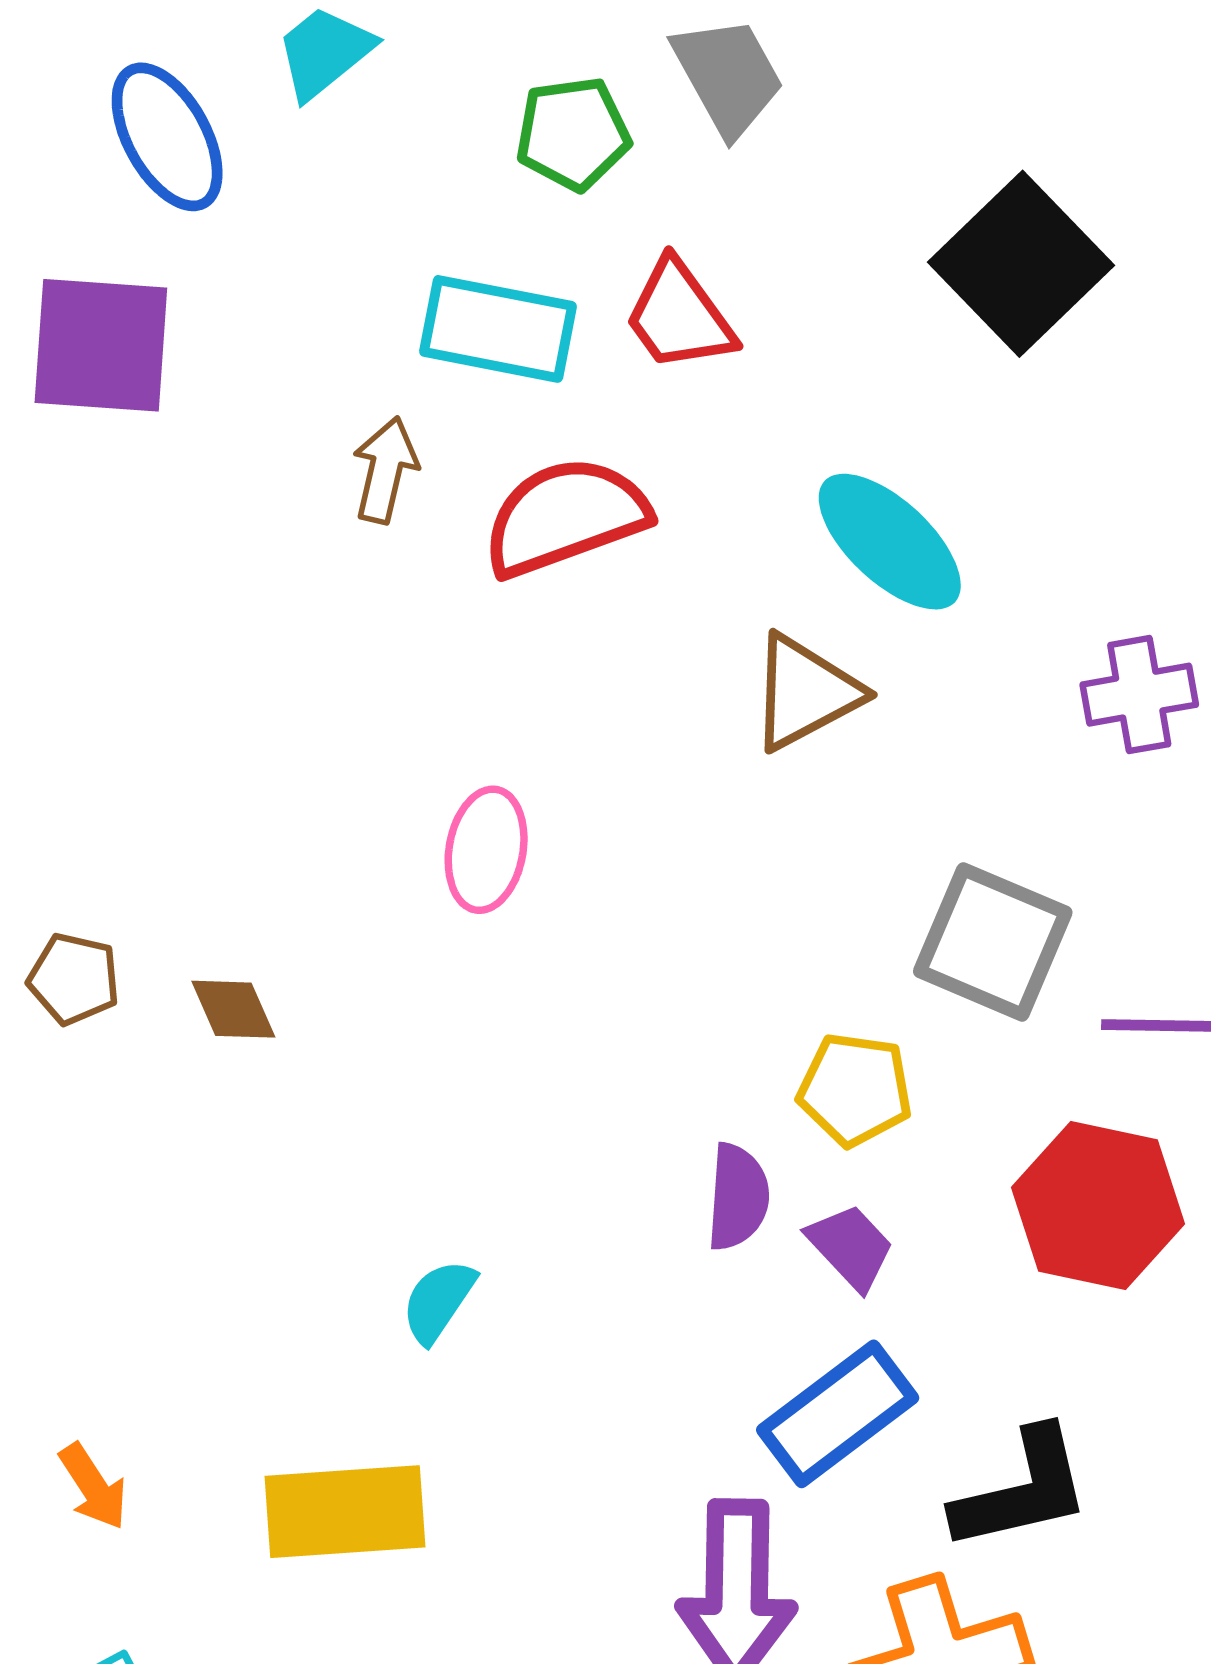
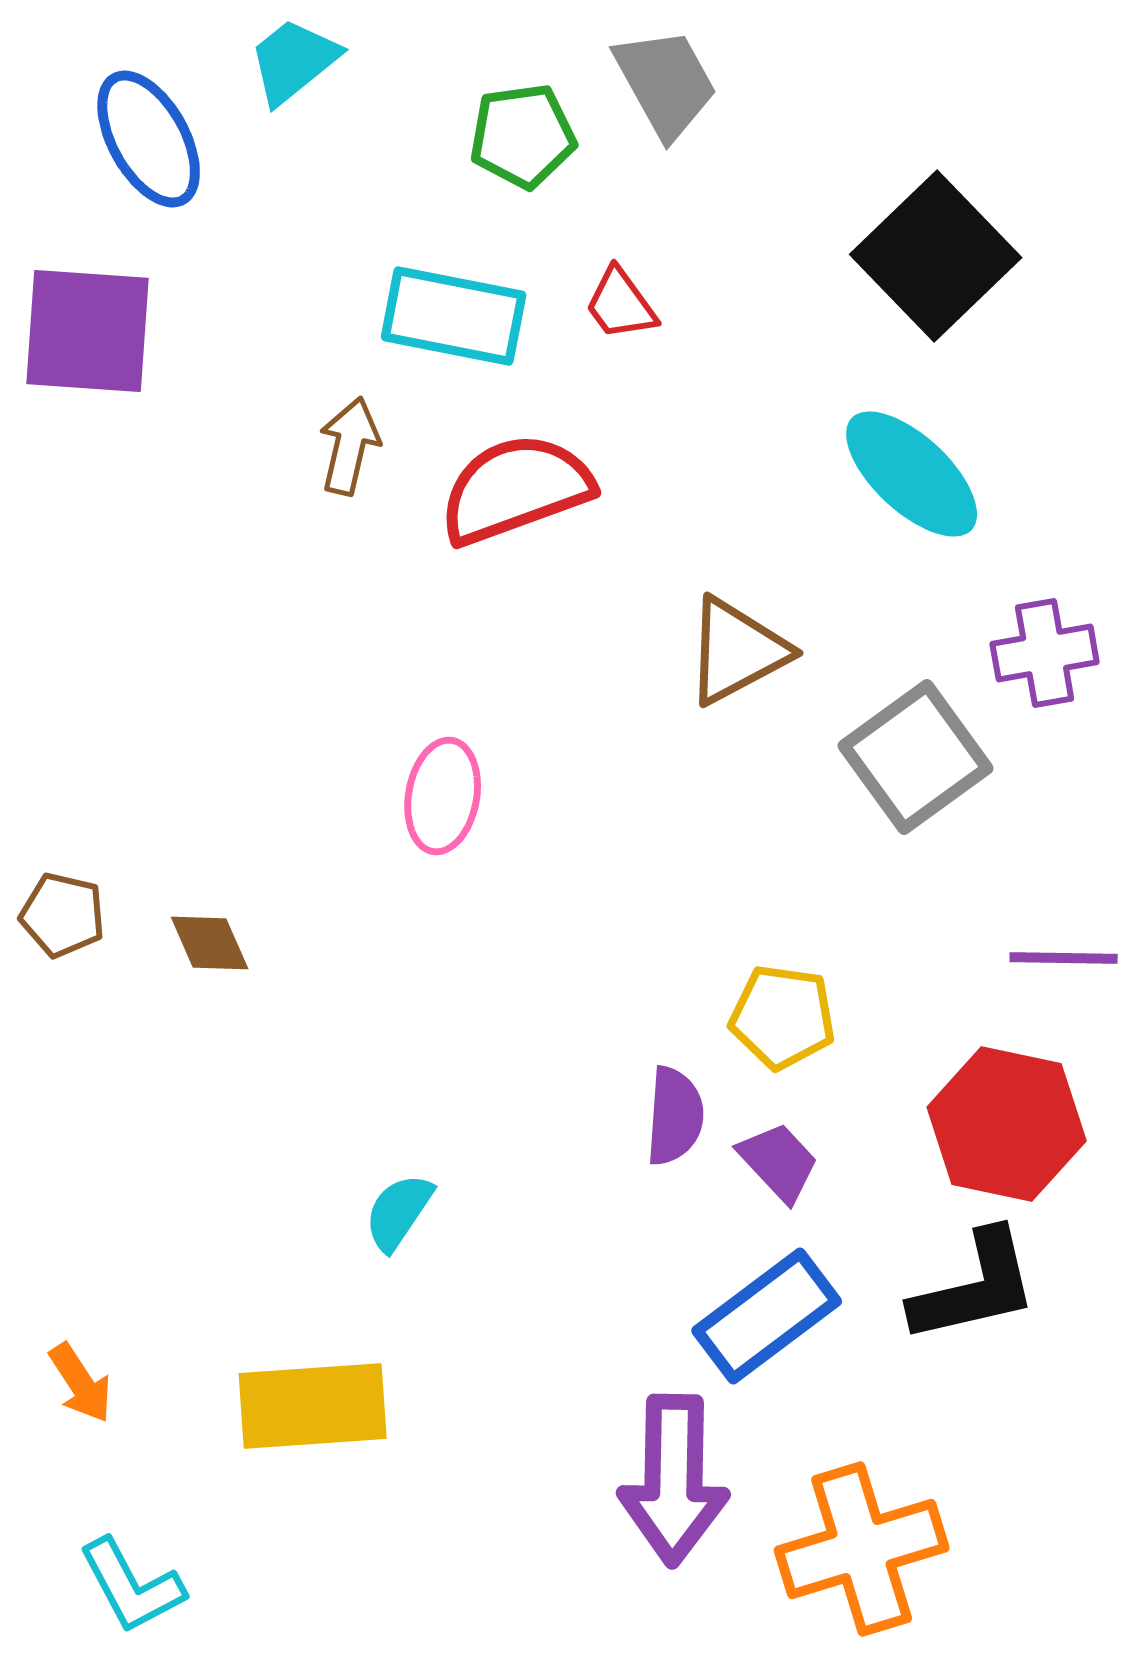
red trapezoid: (679, 316) -> (621, 304), size x0.7
cyan ellipse: (890, 542) -> (912, 474), moved
gray square: (993, 942) -> (916, 757), moved, turned 31
black L-shape: (1022, 1490) -> (975, 1287), moved

